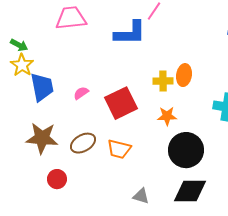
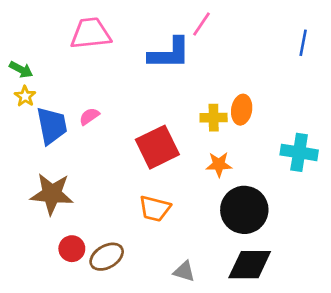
yellow star: (22, 65) -> (25, 96), size x0.7
pink semicircle: (81, 93) -> (89, 116), moved
brown ellipse: (83, 143) -> (107, 257), moved

